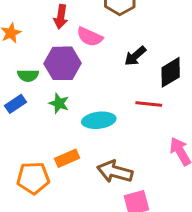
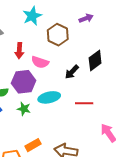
black diamond: (171, 72) -> (95, 61), moved
cyan ellipse: (99, 120) -> (49, 97), moved

